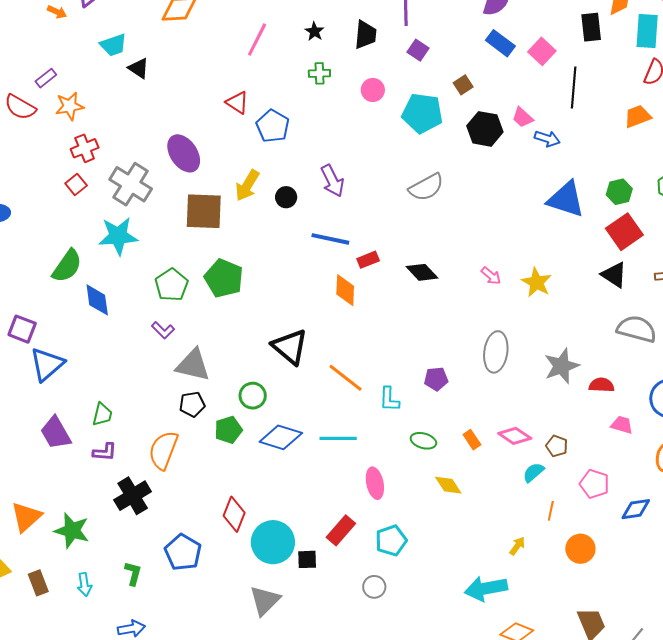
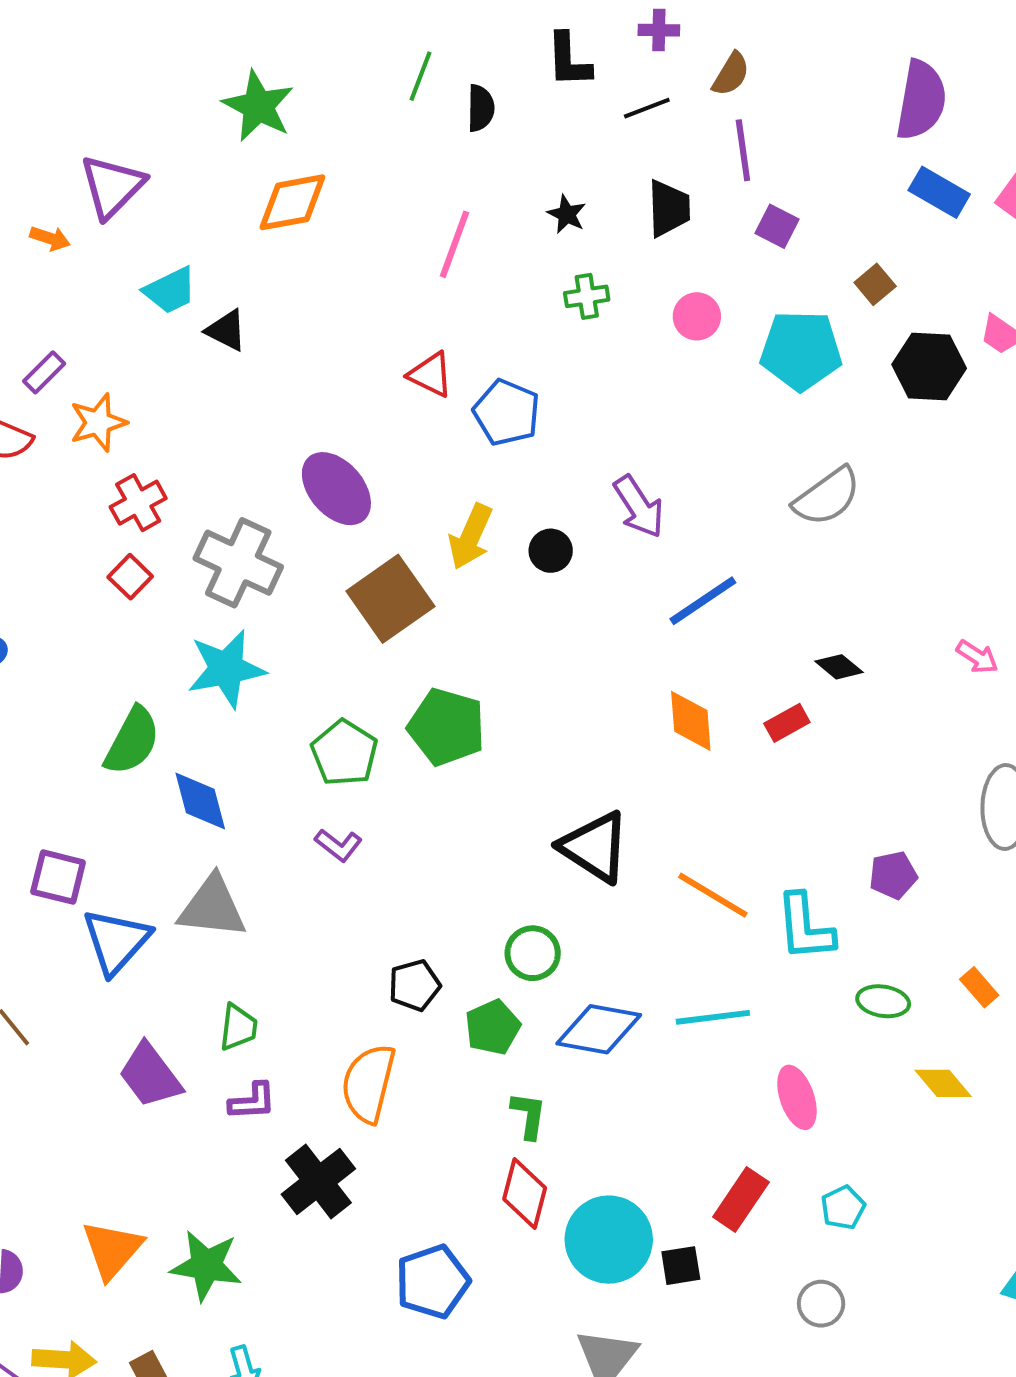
brown square: (204, 211) -> (390, 599), turned -30
blue line: (330, 239) -> (703, 601), moved, turned -39
red rectangle: (368, 260) -> (787, 723), moved
black diamond: (422, 272) -> (839, 667), size x0.7
gray triangle: (193, 365) -> (212, 907), moved
cyan L-shape: (389, 399) -> (805, 927), size x1.4
cyan pentagon: (391, 541) -> (843, 1208), size x0.7
blue pentagon: (183, 552) -> (433, 1282), turned 30
green L-shape: (133, 573) -> (529, 1115), moved

